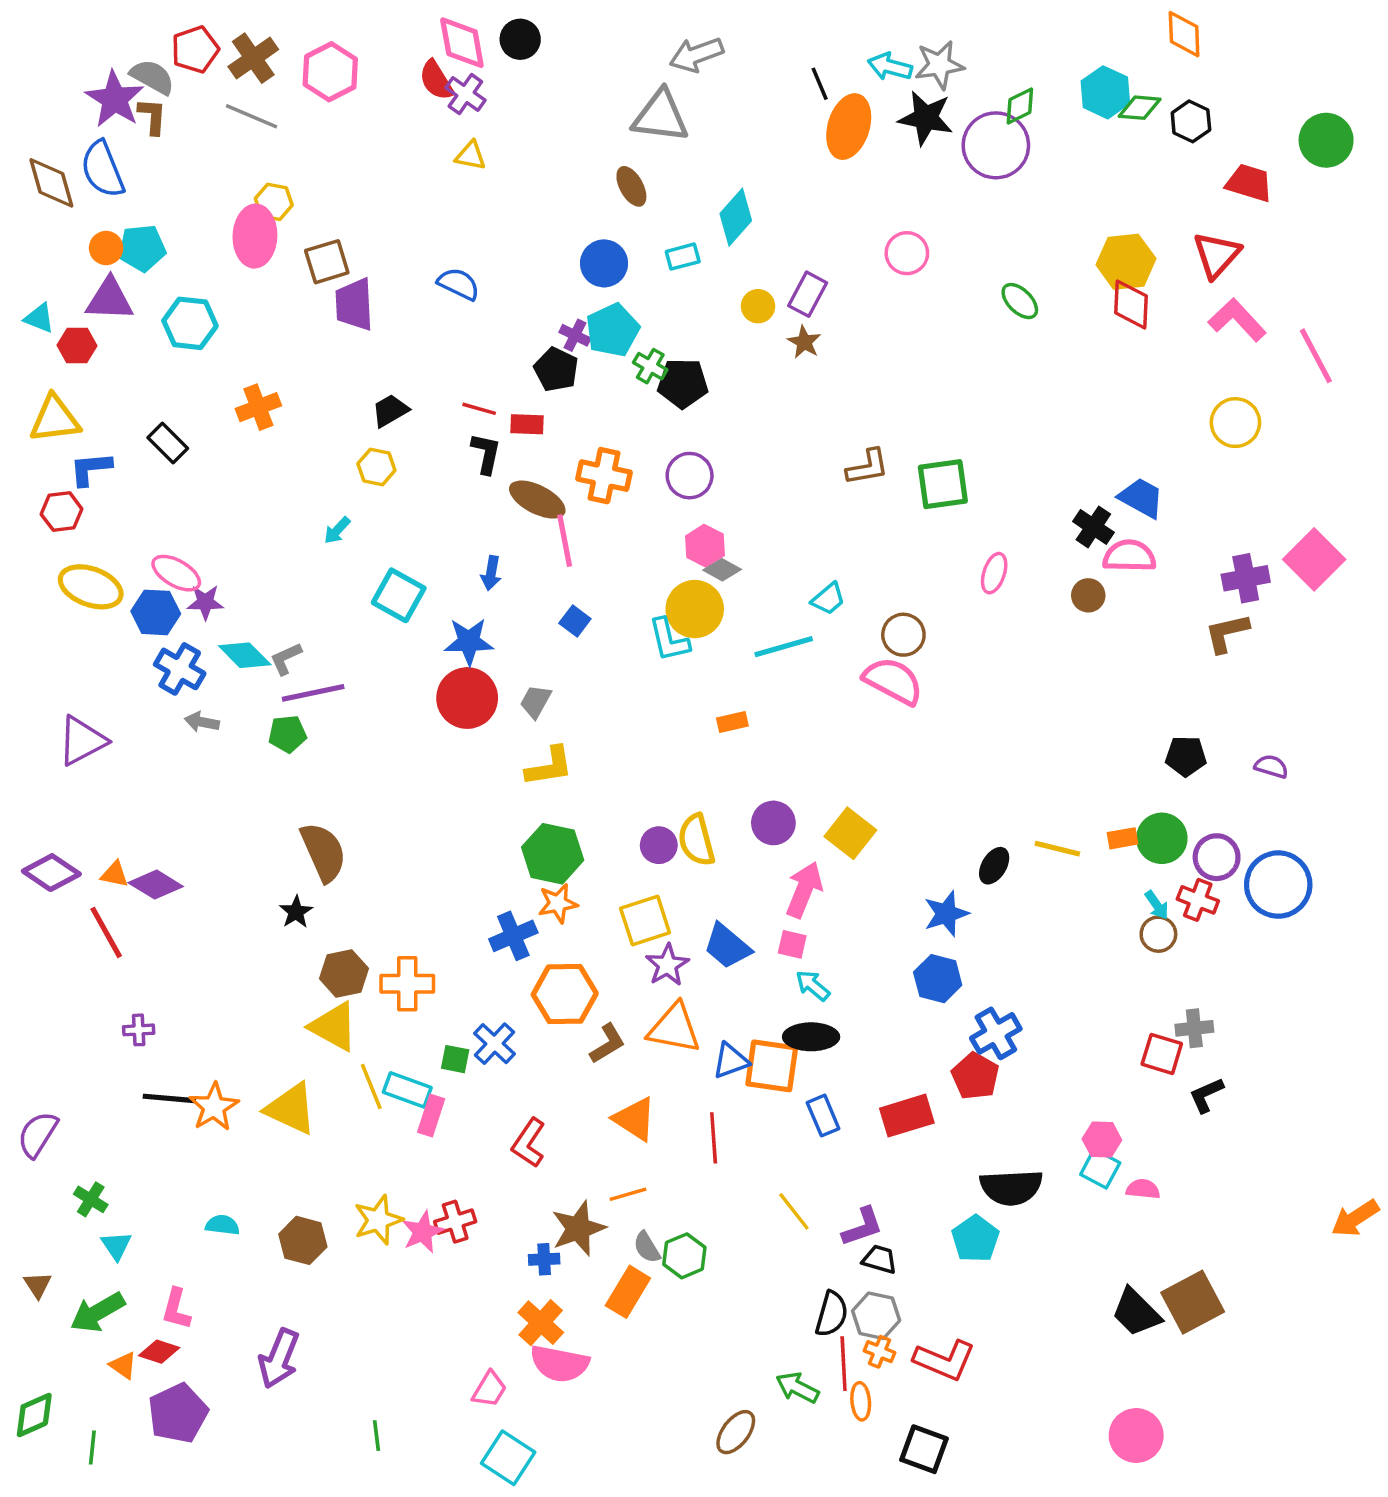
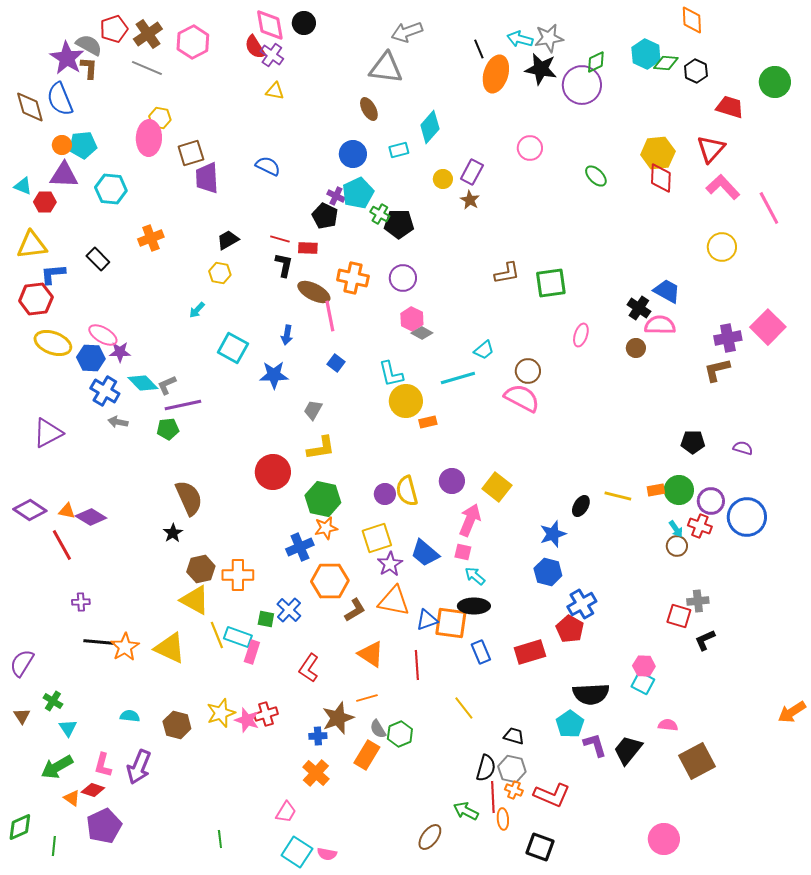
red hexagon: (62, 512) -> (36, 299), size x1.4
yellow circle: (695, 609) -> (406, 401), moved
red circle: (467, 698) -> (273, 472), moved
pink semicircle: (1143, 1189) -> (668, 725), moved
purple L-shape: (862, 1227) -> (595, 745), moved, turned -88
pink star: (423, 1232) -> (247, 720), turned -30
brown triangle: (38, 1285) -> (22, 716), moved
black trapezoid: (1136, 1312) -> (628, 750), moved, turned 84
purple arrow: (279, 1359) -> (139, 767), moved
pink semicircle: (560, 1364) -> (327, 854), moved, size x0.6

